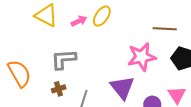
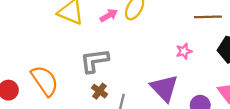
pink star: (142, 57) -> (184, 51), size x0.5
brown cross: (59, 89) -> (99, 91), moved, turned -32

